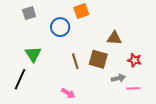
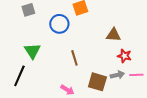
brown square: (98, 59) -> (97, 82), moved
red star: (134, 60) -> (124, 56), moved
pink line: (133, 88) -> (136, 75), moved

